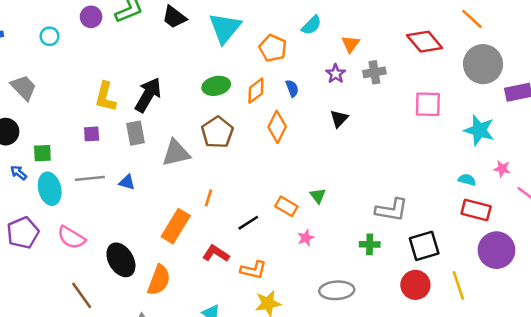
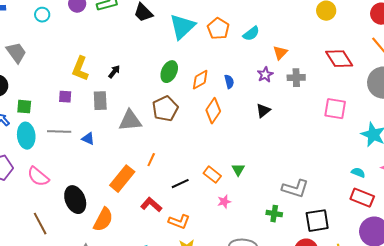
orange pentagon: (273, 48) -> (218, 29), moved
green ellipse: (216, 86) -> (169, 72), turned -60
black arrow: (148, 95) -> (114, 72), size x0.5

